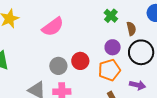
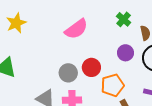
pink semicircle: (53, 27) -> (76, 29), moved
orange pentagon: (109, 70) -> (113, 85), moved

